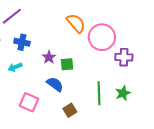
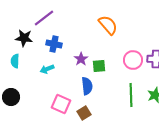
pink circle: (102, 37) -> (133, 60), moved, size x0.7
blue semicircle: (55, 84) -> (87, 86), turned 48
brown square: (70, 110) -> (84, 113), moved

